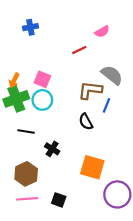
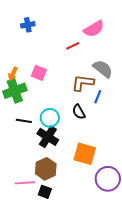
pink semicircle: (102, 32) -> (94, 29), size x1.5
cyan circle: (42, 100) -> (50, 118), moved
black cross: (52, 149) -> (48, 137), size x1.5
brown hexagon: (26, 174) -> (46, 169), moved
black square: (59, 200) -> (45, 192), moved

